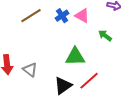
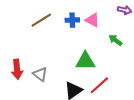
blue cross: (62, 16) -> (72, 20), turned 32

